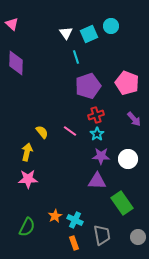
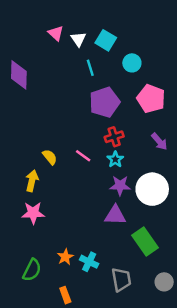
pink triangle: (12, 24) -> (56, 33), moved
cyan circle: (111, 26) -> (132, 63), moved
cyan square: (89, 34) -> (106, 40), turned -36
white circle: (128, 159) -> (152, 189), size x1.4
orange rectangle: (74, 243) -> (65, 295), moved

